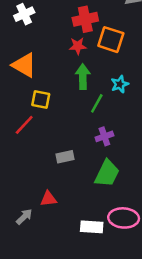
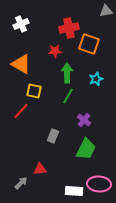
red star: (78, 46) -> (55, 51), moved
green line: (97, 103) -> (68, 96), moved
purple cross: (104, 136) -> (84, 120), turned -32
gray rectangle: (65, 157) -> (53, 136), turned -56

